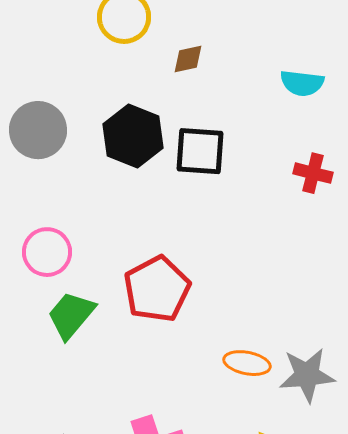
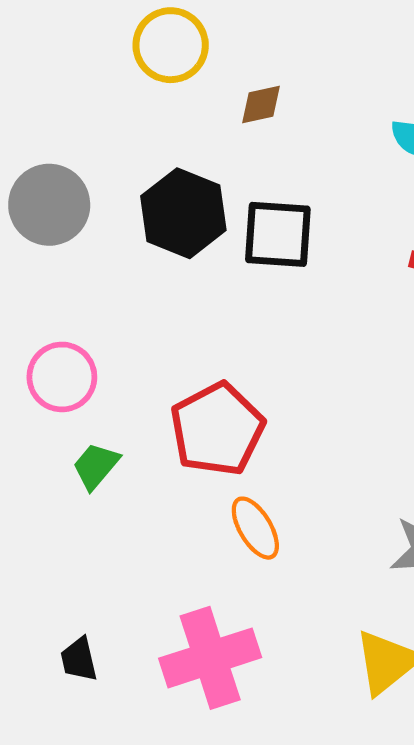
green trapezoid: (71, 315) -> (96, 466), size x0.7
orange ellipse: (247, 363) -> (255, 528), moved, turned 48

